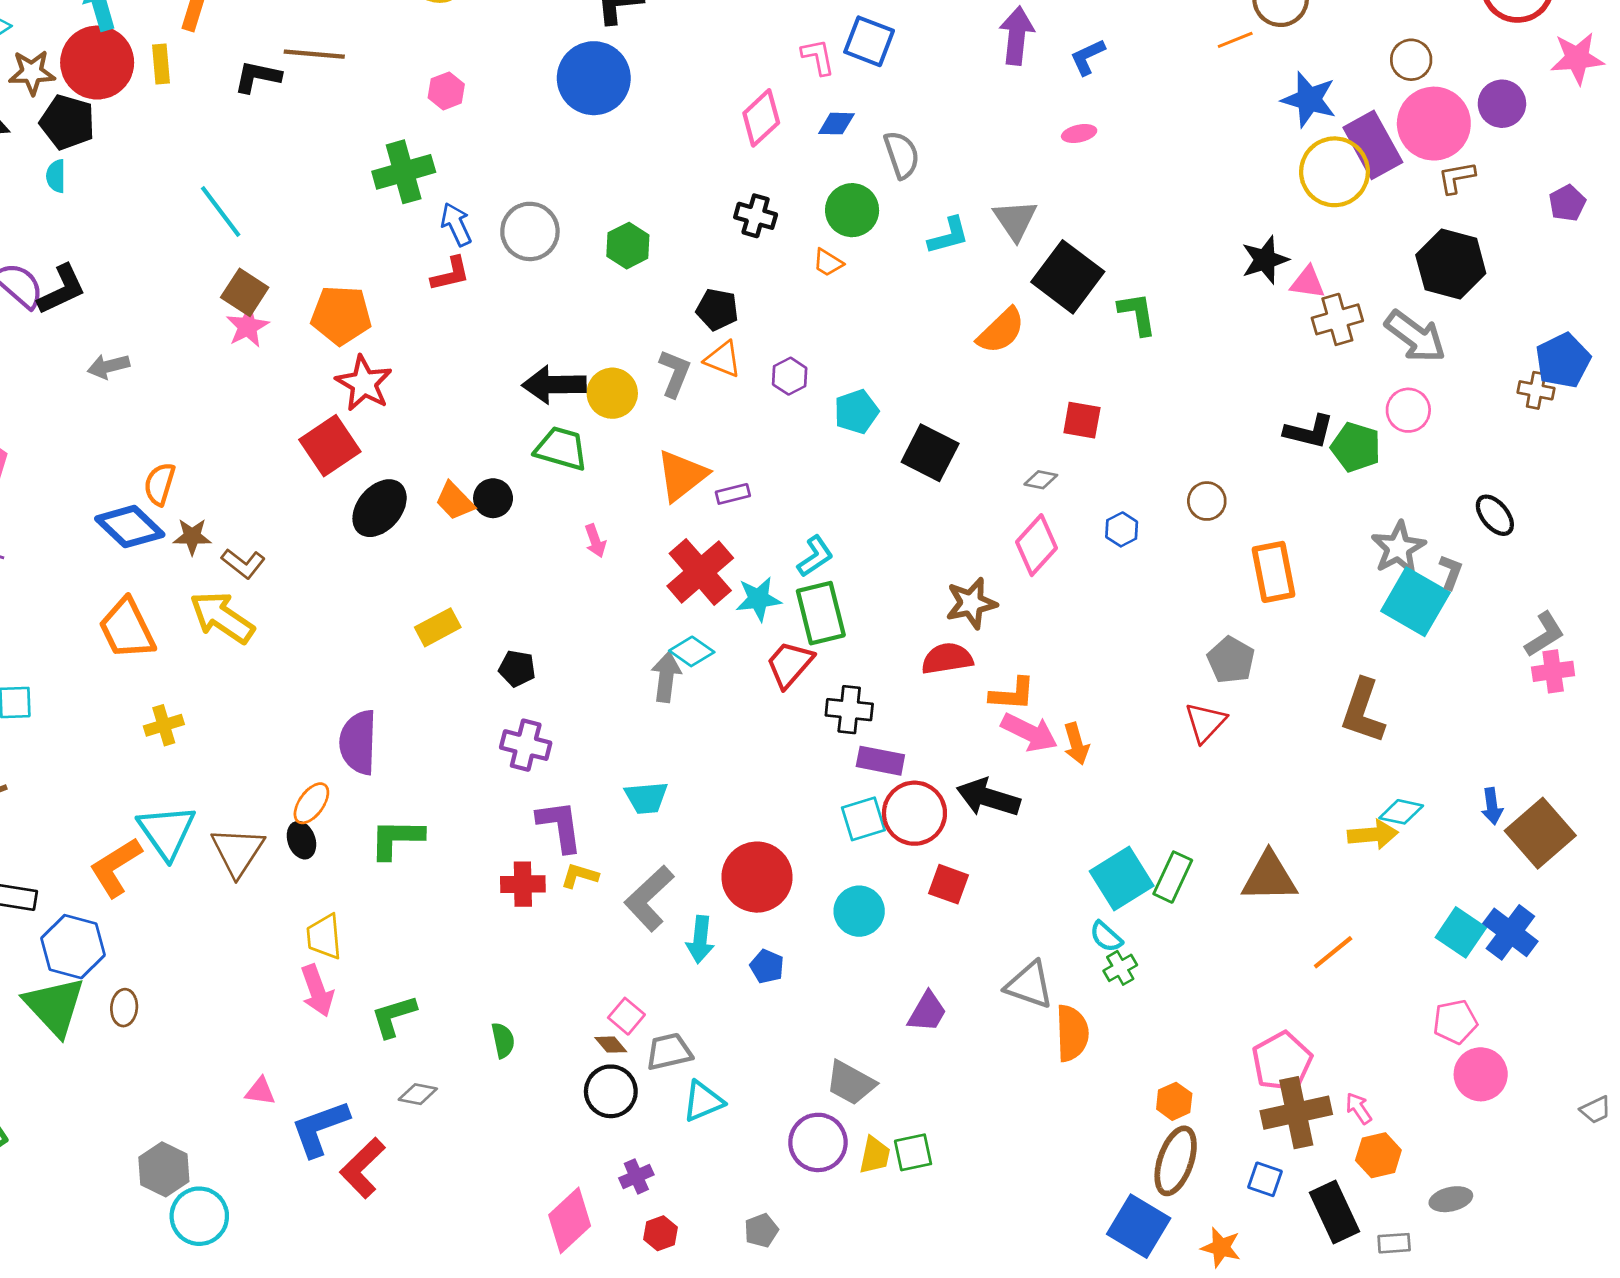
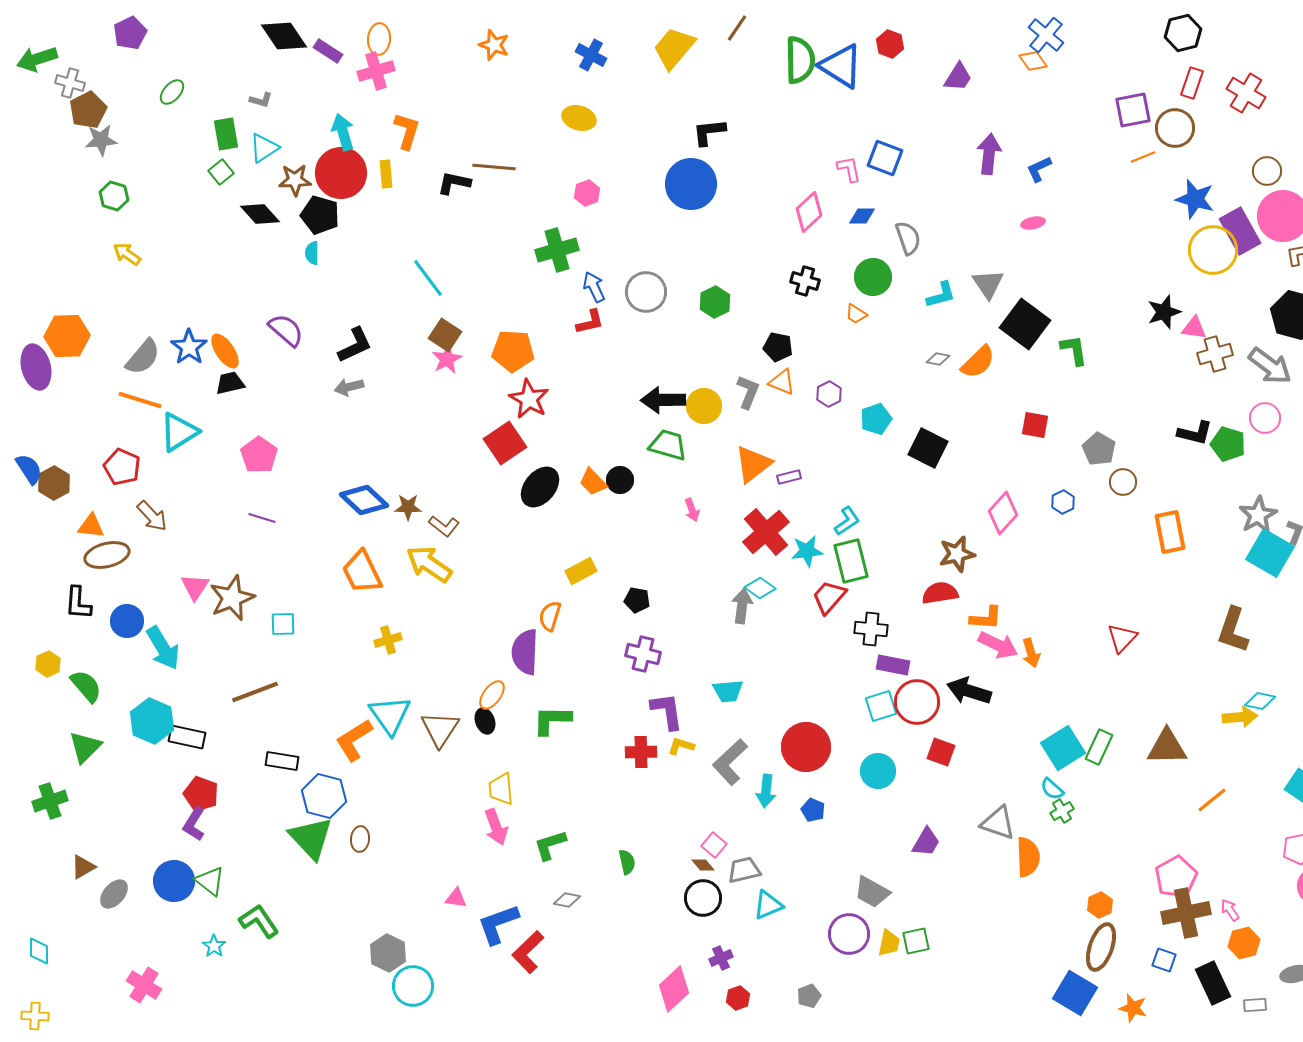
black L-shape: (62, 290) -> (355, 345), moved
gray diamond: (1041, 480) -> (938, 359), moved
orange semicircle: (160, 484) -> (550, 616), moved
gray pentagon: (1231, 660) -> (1099, 449), moved

